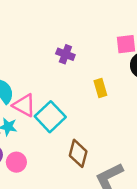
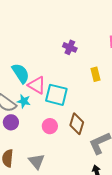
cyan square: (50, 117) -> (56, 95), turned -35
pink circle: (16, 162) -> (50, 126), moved

